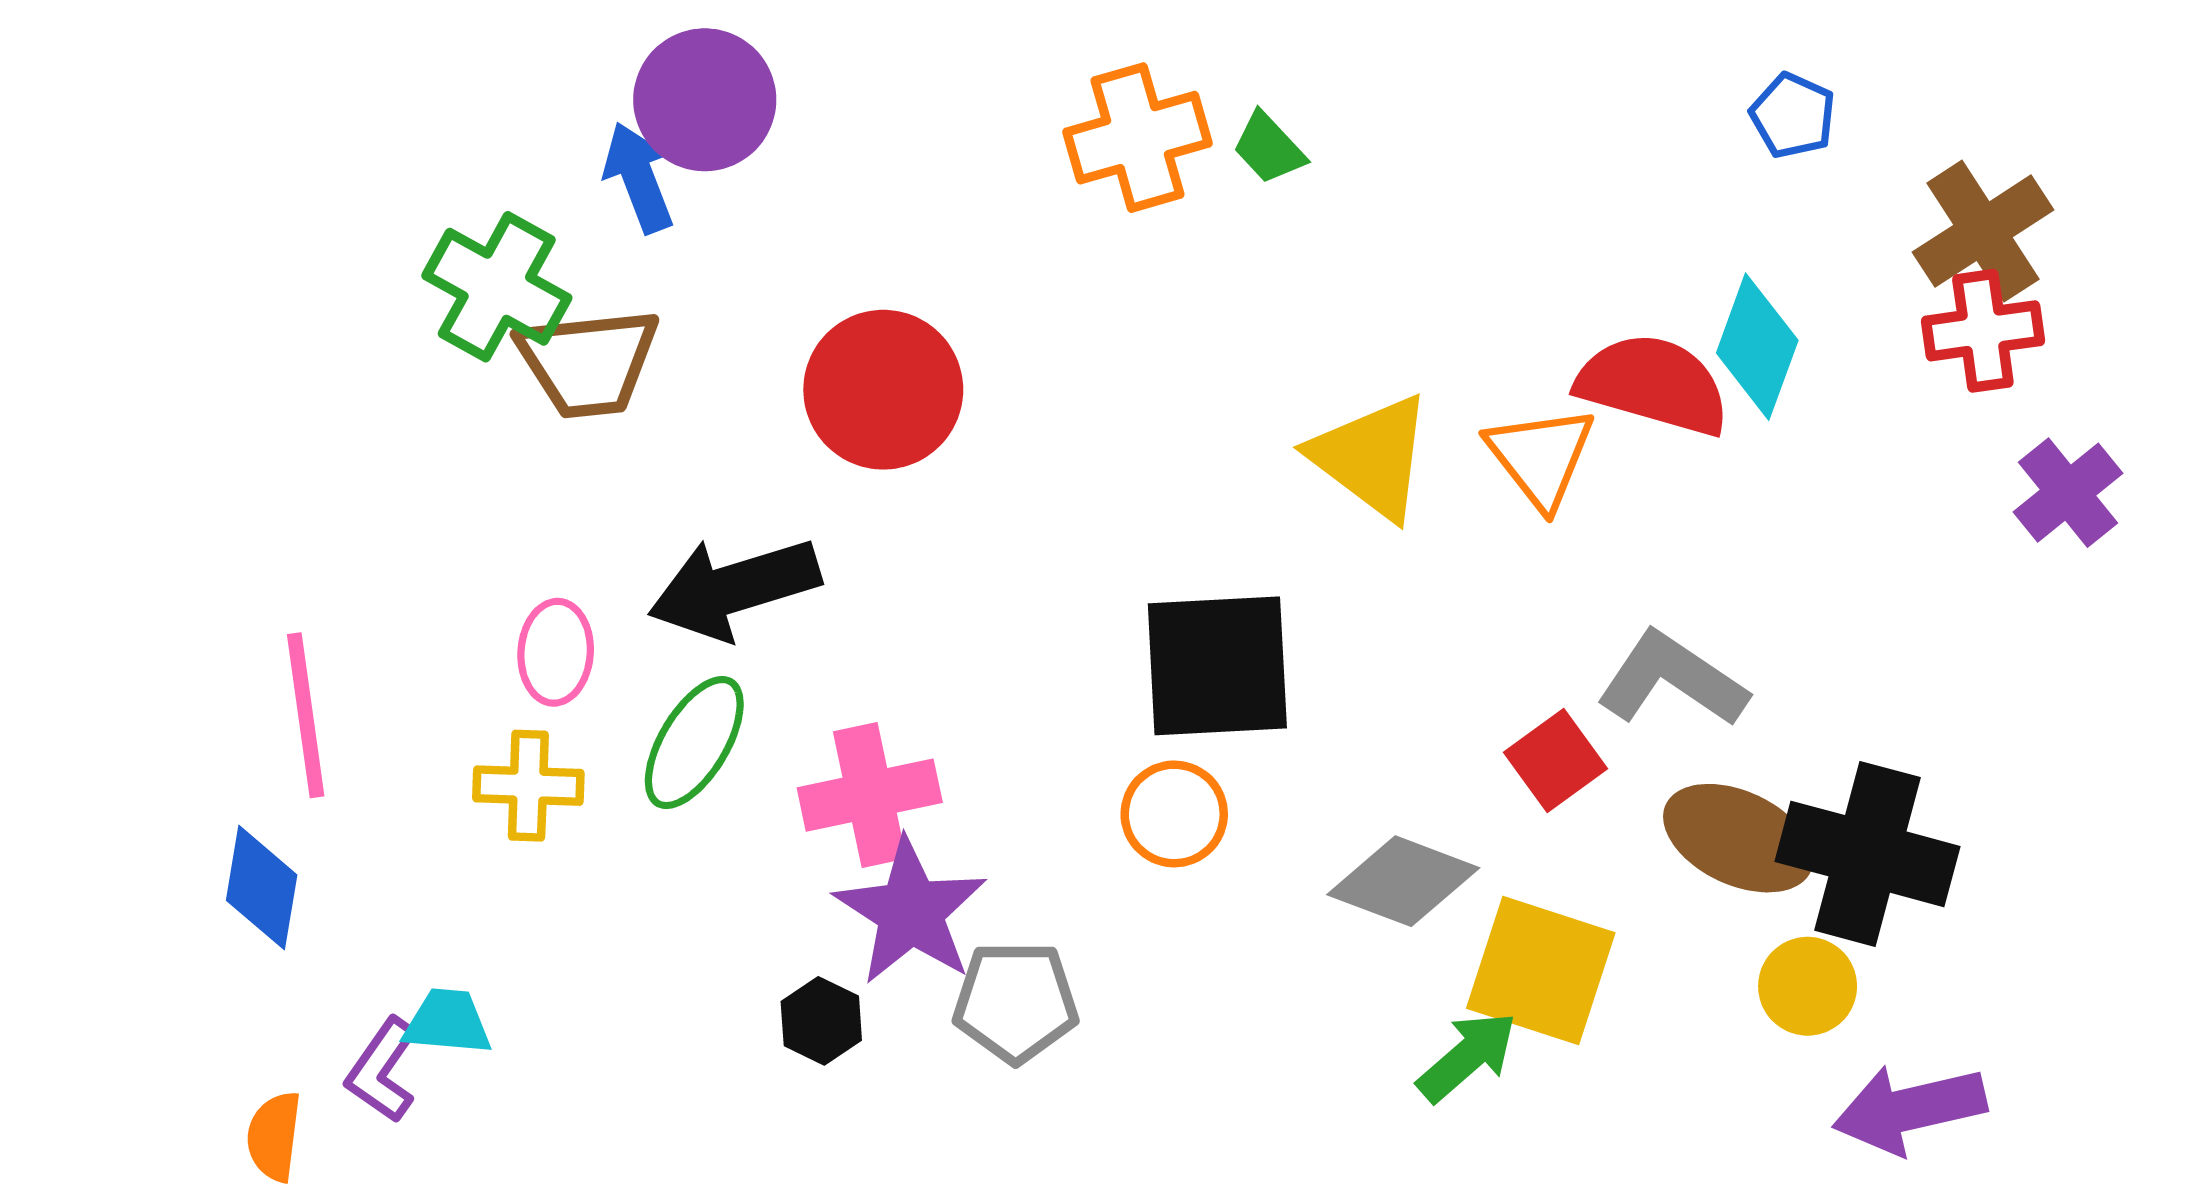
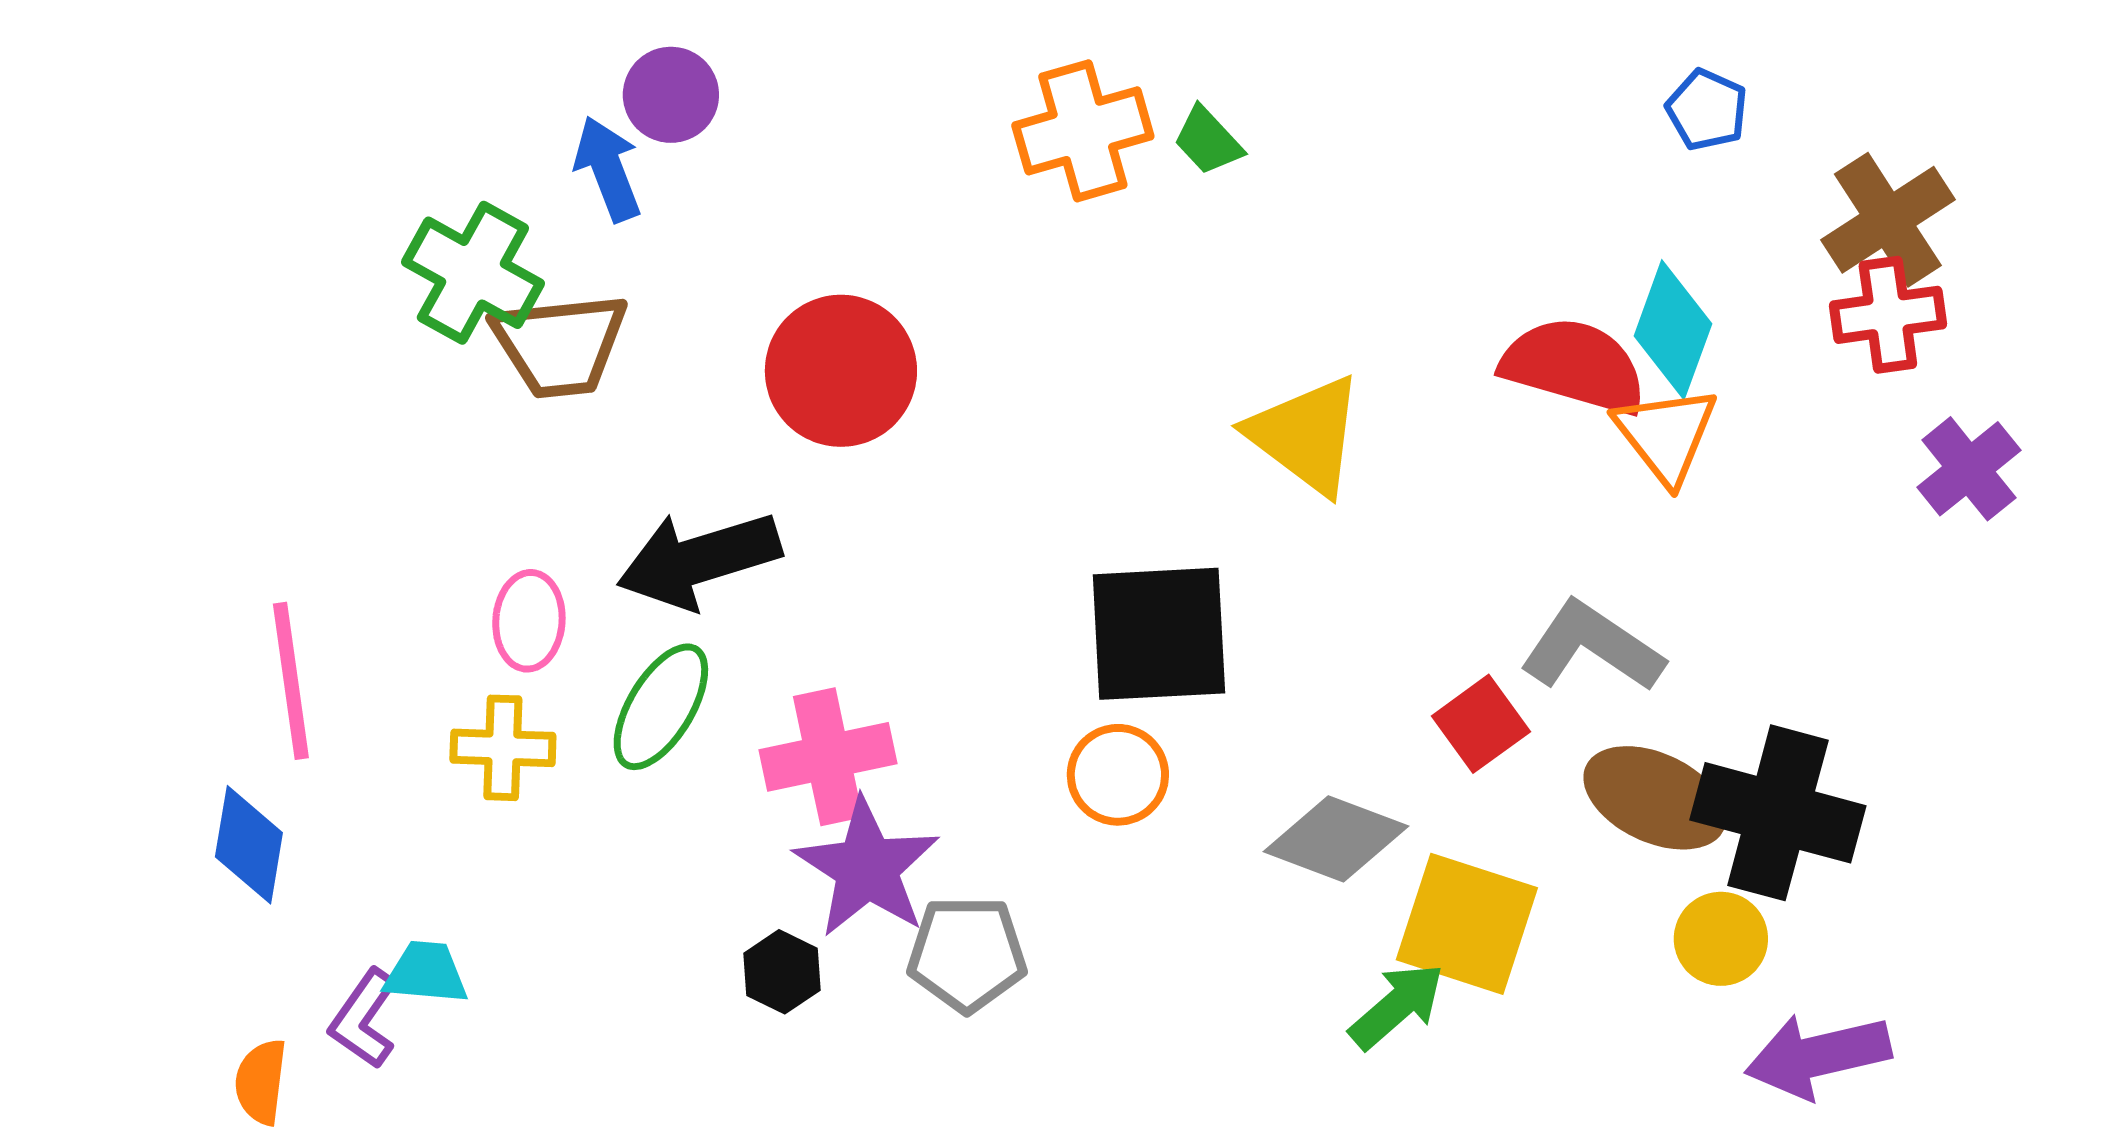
purple circle: (705, 100) -> (671, 95), size x0.7
orange triangle: (1541, 457) -> (1666, 435), moved

